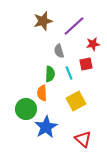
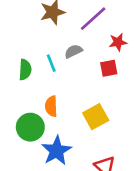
gray semicircle: (59, 51) -> (73, 51), turned 80
cyan line: (69, 73) -> (51, 63), moved
green semicircle: (50, 74) -> (25, 70), moved

